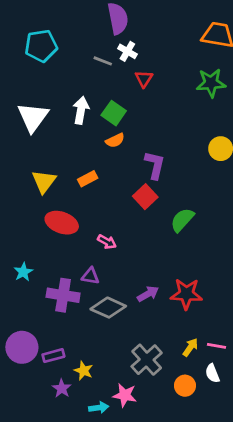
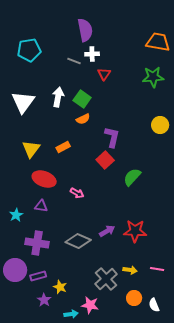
white cross: (127, 51) -> (92, 54), turned -32
purple triangle: (90, 276) -> (41, 206), moved
purple cross: (63, 295) -> (37, 243), moved
yellow arrow: (190, 347) -> (130, 270), moved, turned 64
white semicircle: (212, 373) -> (154, 305), moved

